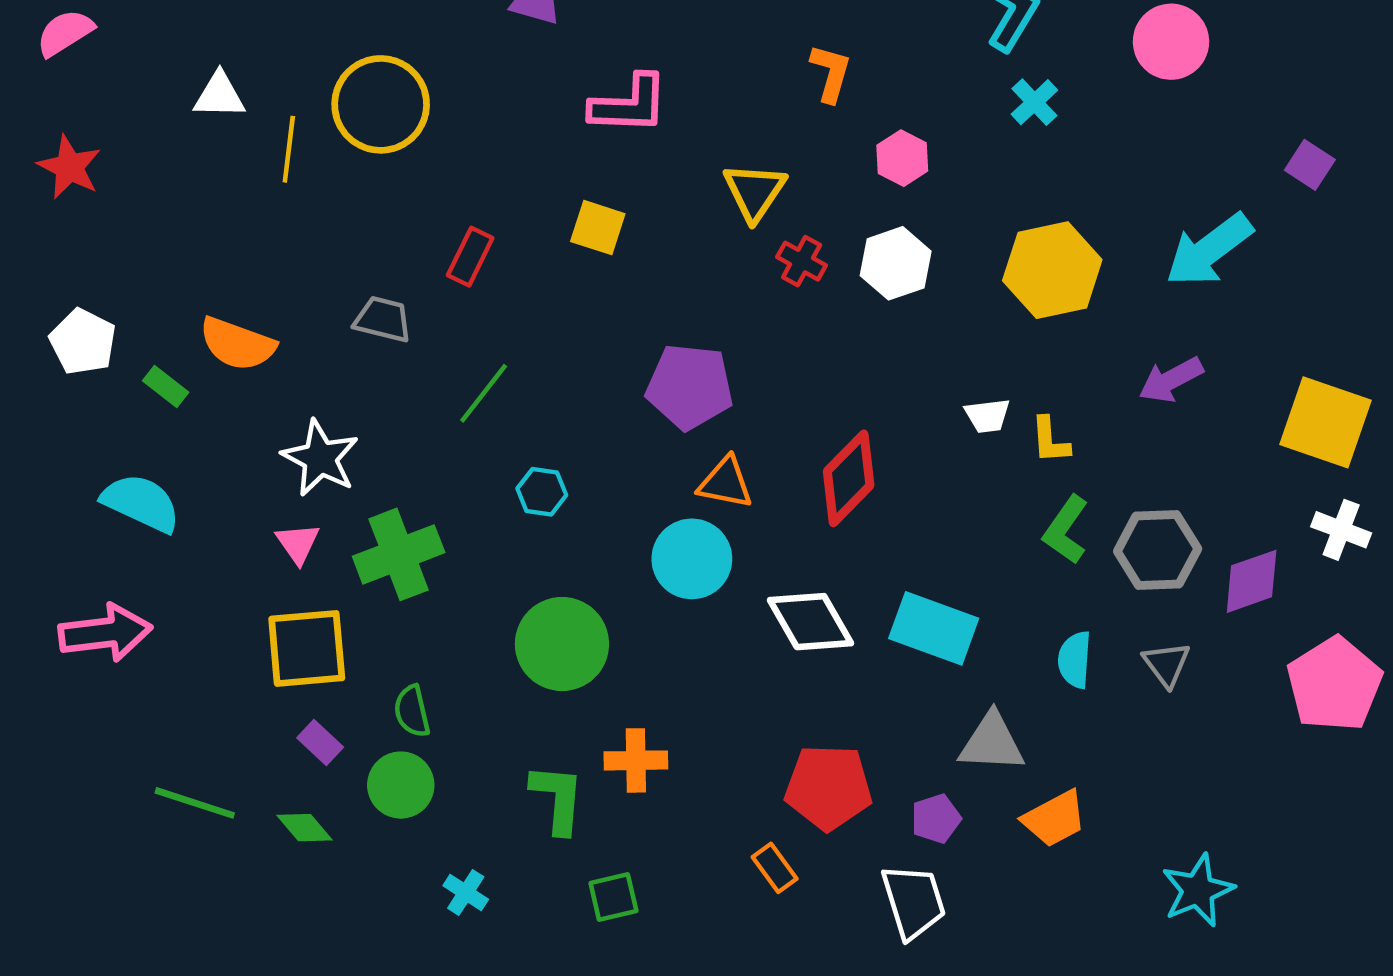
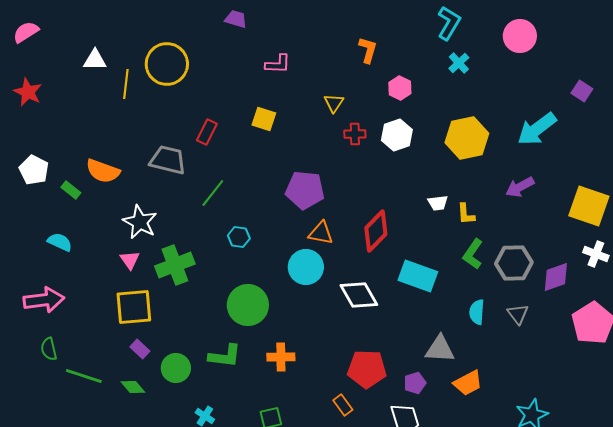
pink L-shape: (629, 104) -> (278, 64), size x0.7
yellow triangle: (755, 192) -> (334, 103), size x0.7
red cross: (802, 261) -> (355, 134), turned -30
gray trapezoid: (383, 319) -> (168, 160), size x1.4
cyan semicircle: (141, 503) -> (60, 242), size x0.7
cyan rectangle: (934, 628) -> (418, 276), moved
green semicircle: (412, 711) -> (49, 349), moved
green L-shape: (558, 798) -> (225, 356), moved, turned 92

